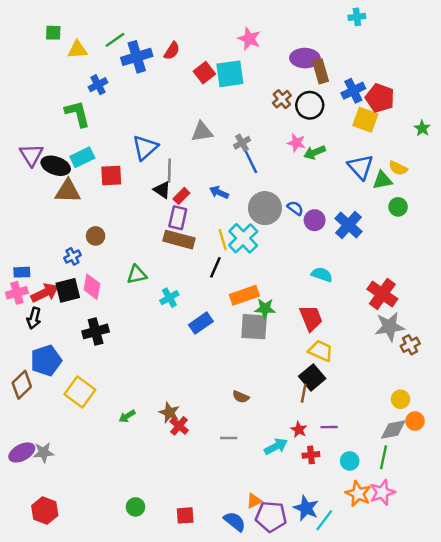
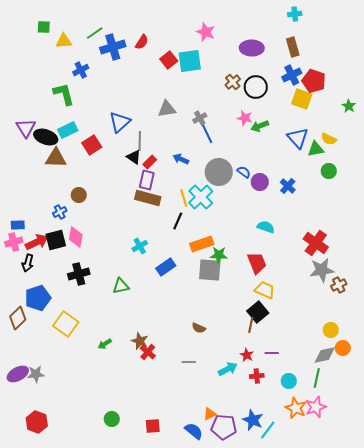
brown rectangle: (321, 71) -> (293, 47), moved
red square: (111, 175) -> (92, 145), turned -30
blue cross: (348, 225) -> (288, 186), size x0.7
green triangle: (137, 275) -> (121, 286), moved

